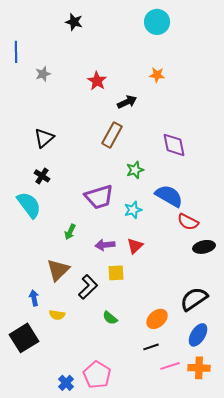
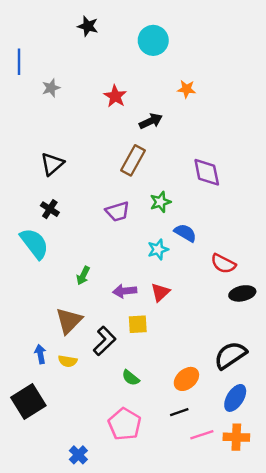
cyan circle: (157, 22) -> (153, 40), moved
blue semicircle: (169, 196) -> (185, 233), moved, size x0.7
purple trapezoid: (99, 197) -> (118, 211), moved, size x0.7
yellow semicircle: (57, 315) -> (68, 361), moved
pink pentagon: (97, 375) -> (125, 424), moved

